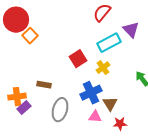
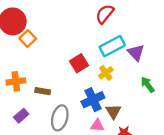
purple triangle: (131, 30) -> (136, 53), moved
orange cross: (17, 97) -> (16, 81), moved

